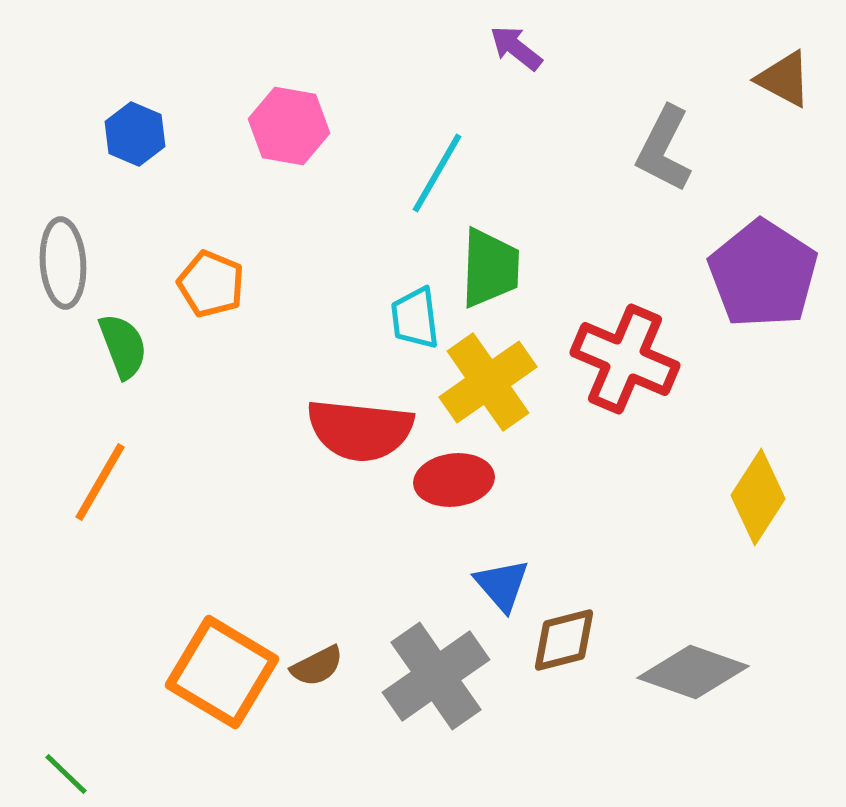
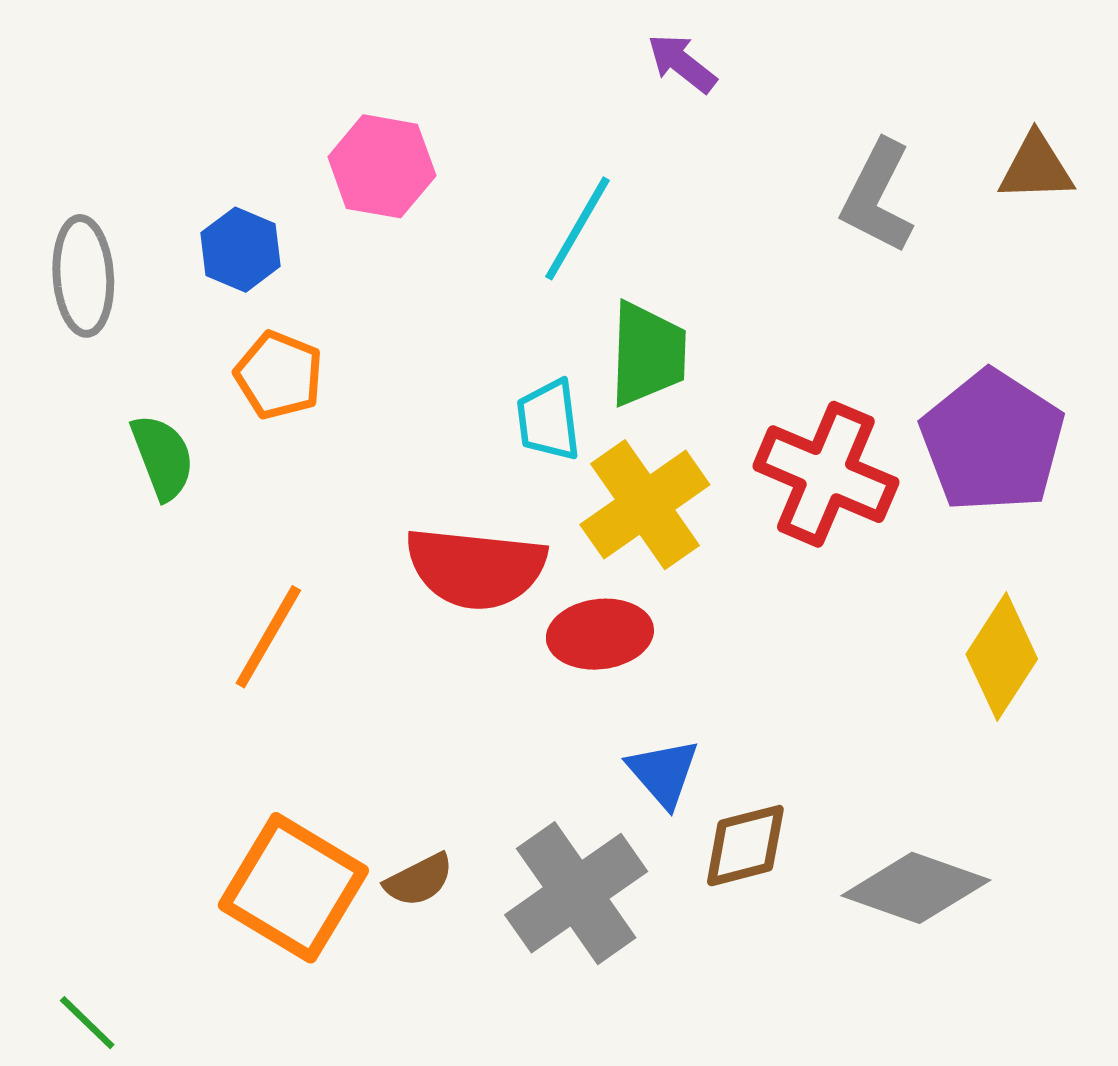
brown triangle: (784, 79) -> (1036, 168), moved, turned -30
blue hexagon: (135, 134) -> (241, 250), moved
gray ellipse: (63, 263) -> (83, 276), moved
purple pentagon: (763, 274) -> (992, 441), moved
orange line: (100, 482) -> (268, 637), moved

